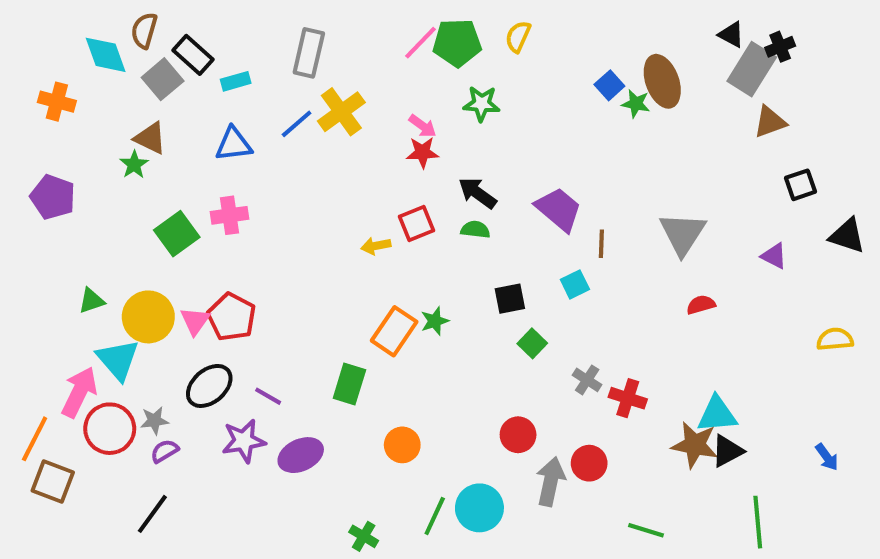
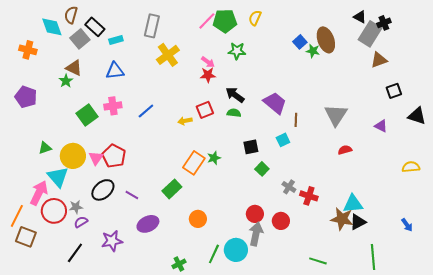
blue line: (297, 124) -> (146, 111), moved
green rectangle: (349, 384) -> (172, 189), turned 30
purple star: (244, 441) -> (112, 241), moved
red circle: (589, 463) -> (281, 221), moved
gray arrow: (551, 481) -> (256, 234), moved
green cross: (364, 536) -> (179, 264), turned 32

